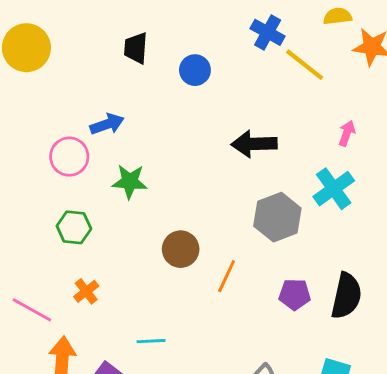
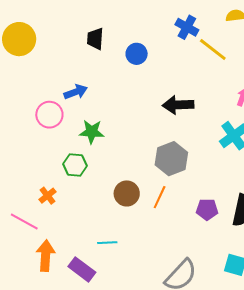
gray hexagon: (277, 217) -> (171, 159), moved
green hexagon: (74, 227) -> (75, 165), moved
brown circle: (181, 249) -> (127, 193), moved
orange cross: (86, 291) -> (47, 196), moved

